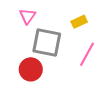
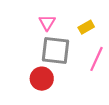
pink triangle: (27, 16) -> (47, 23), moved

